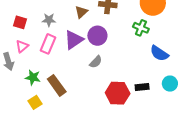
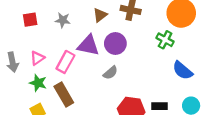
red square: (20, 22) -> (30, 20), turned -32
purple triangle: (74, 40) -> (88, 45), turned 40
pink rectangle: (48, 44) -> (65, 62), moved
pink triangle: (22, 46) -> (37, 58), moved

